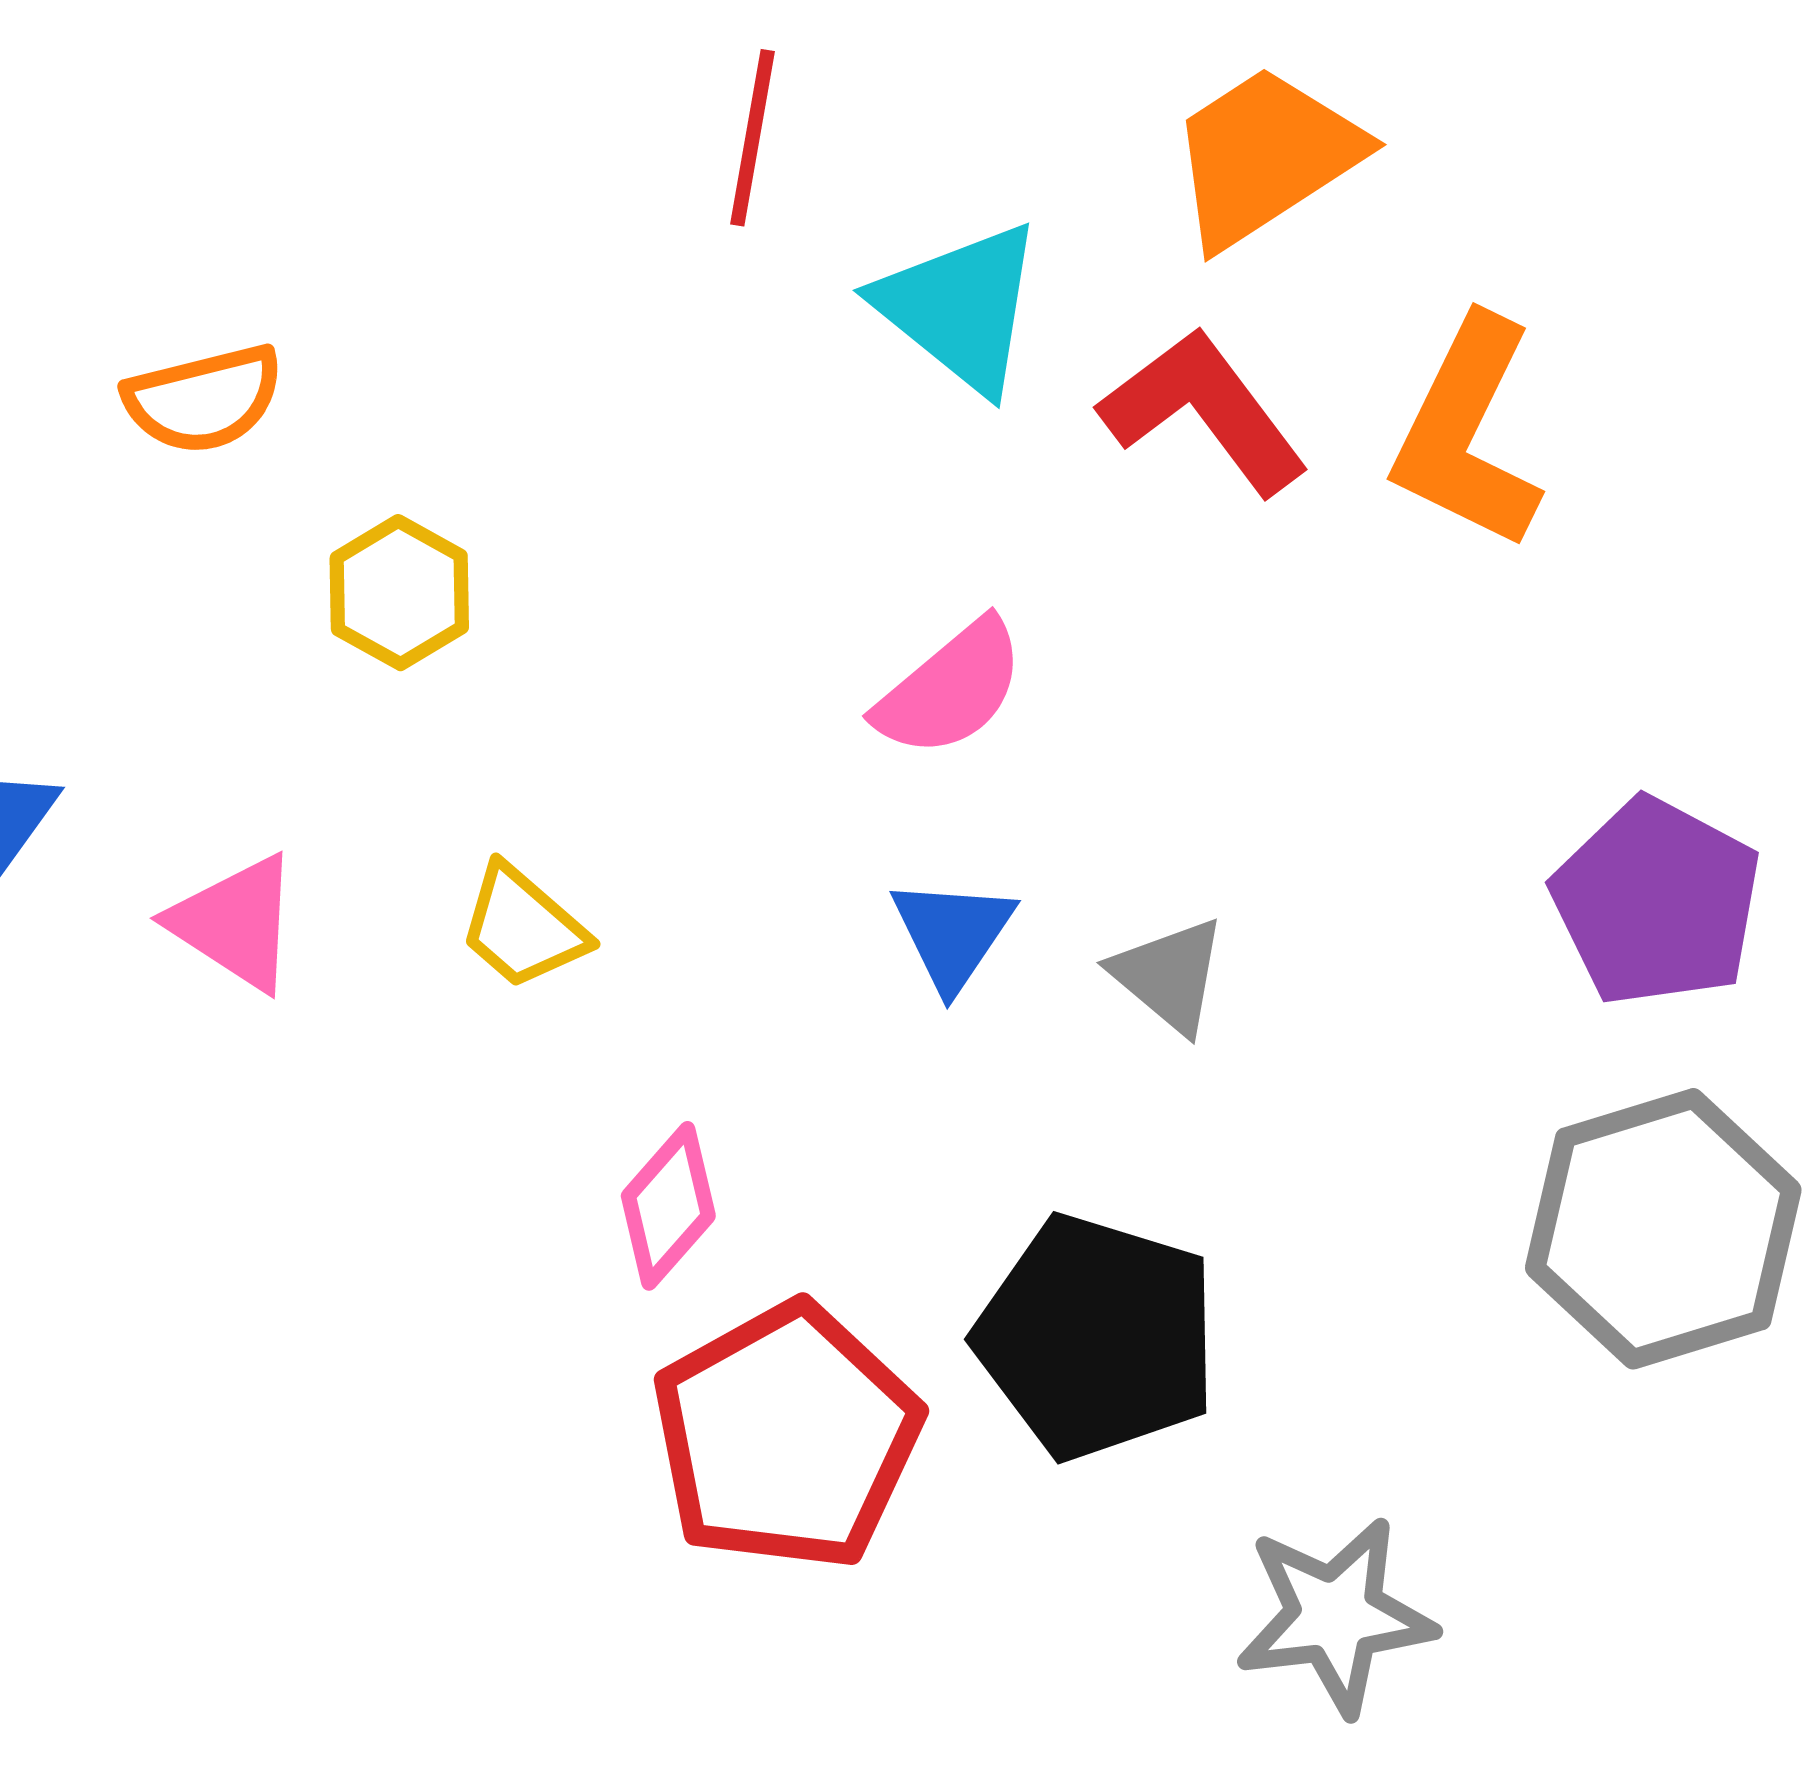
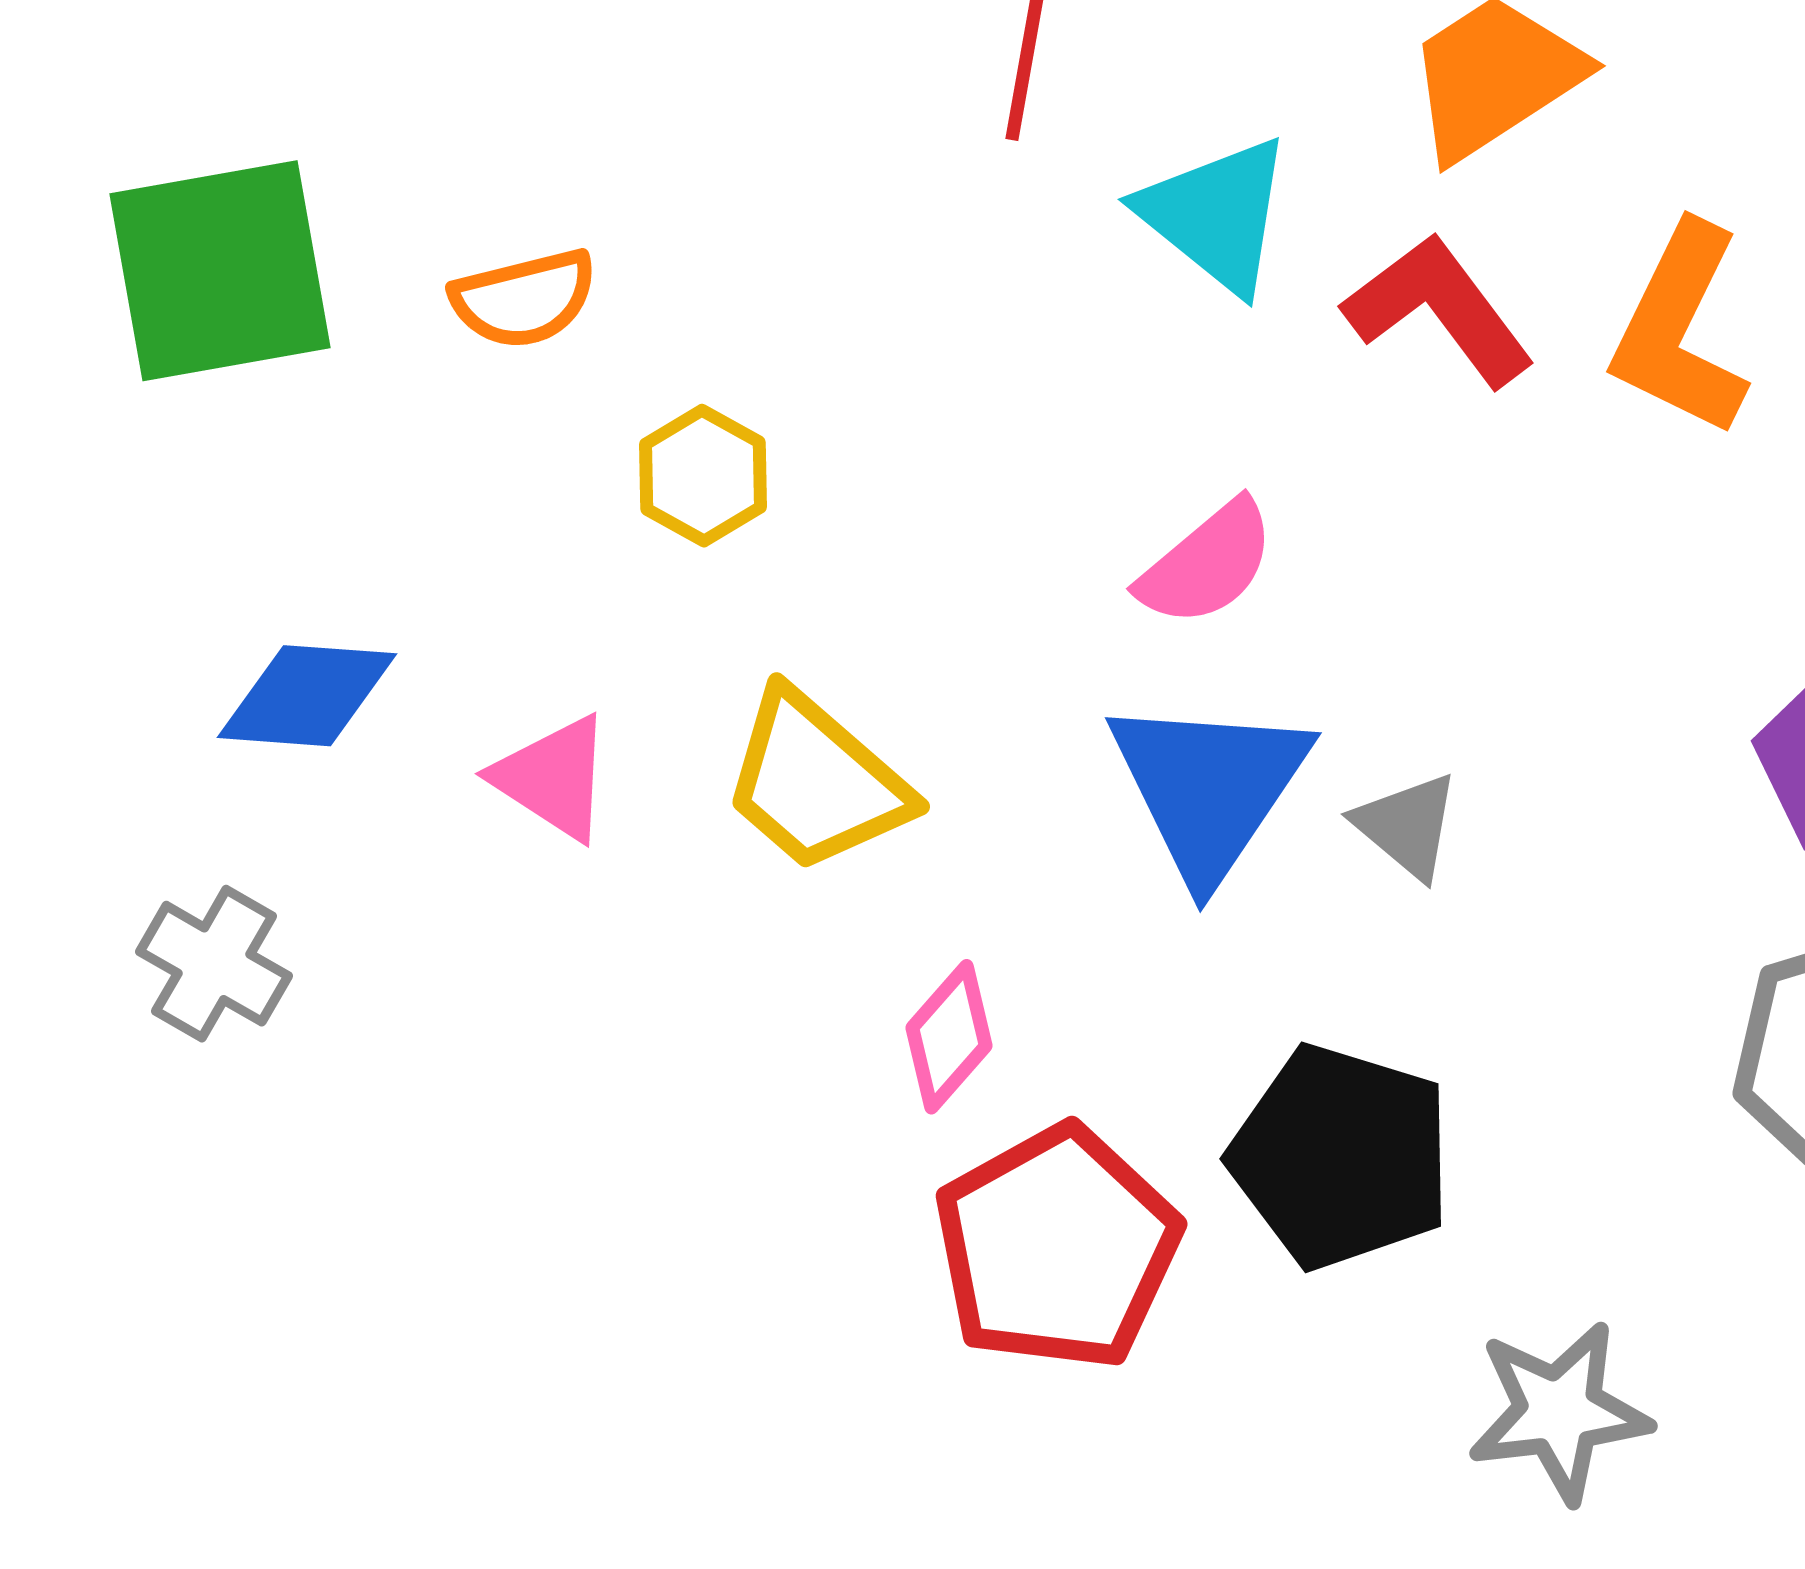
yellow trapezoid: (523, 927) -> (816, 782), size x1.6
blue triangle: (953, 934) -> (1209, 788), size x1.8

